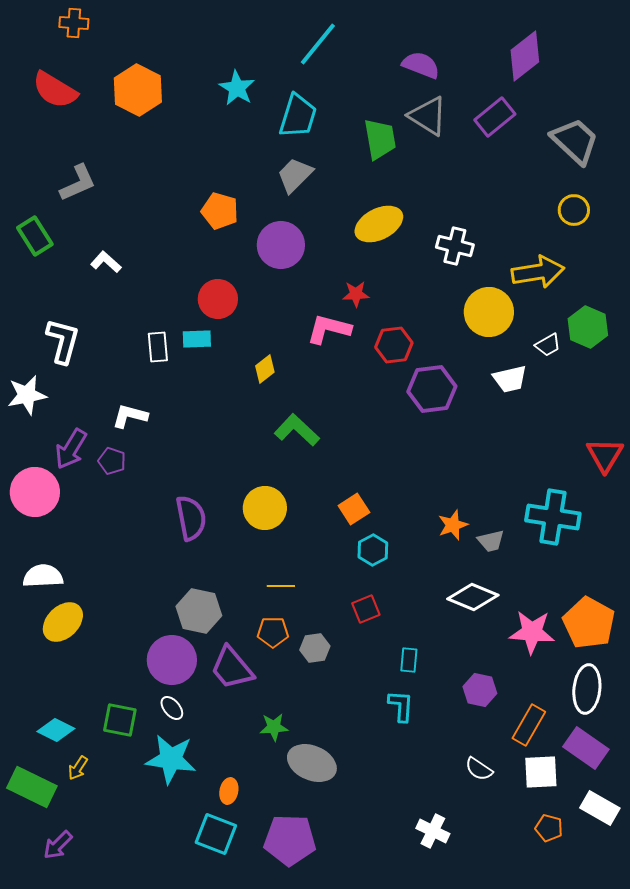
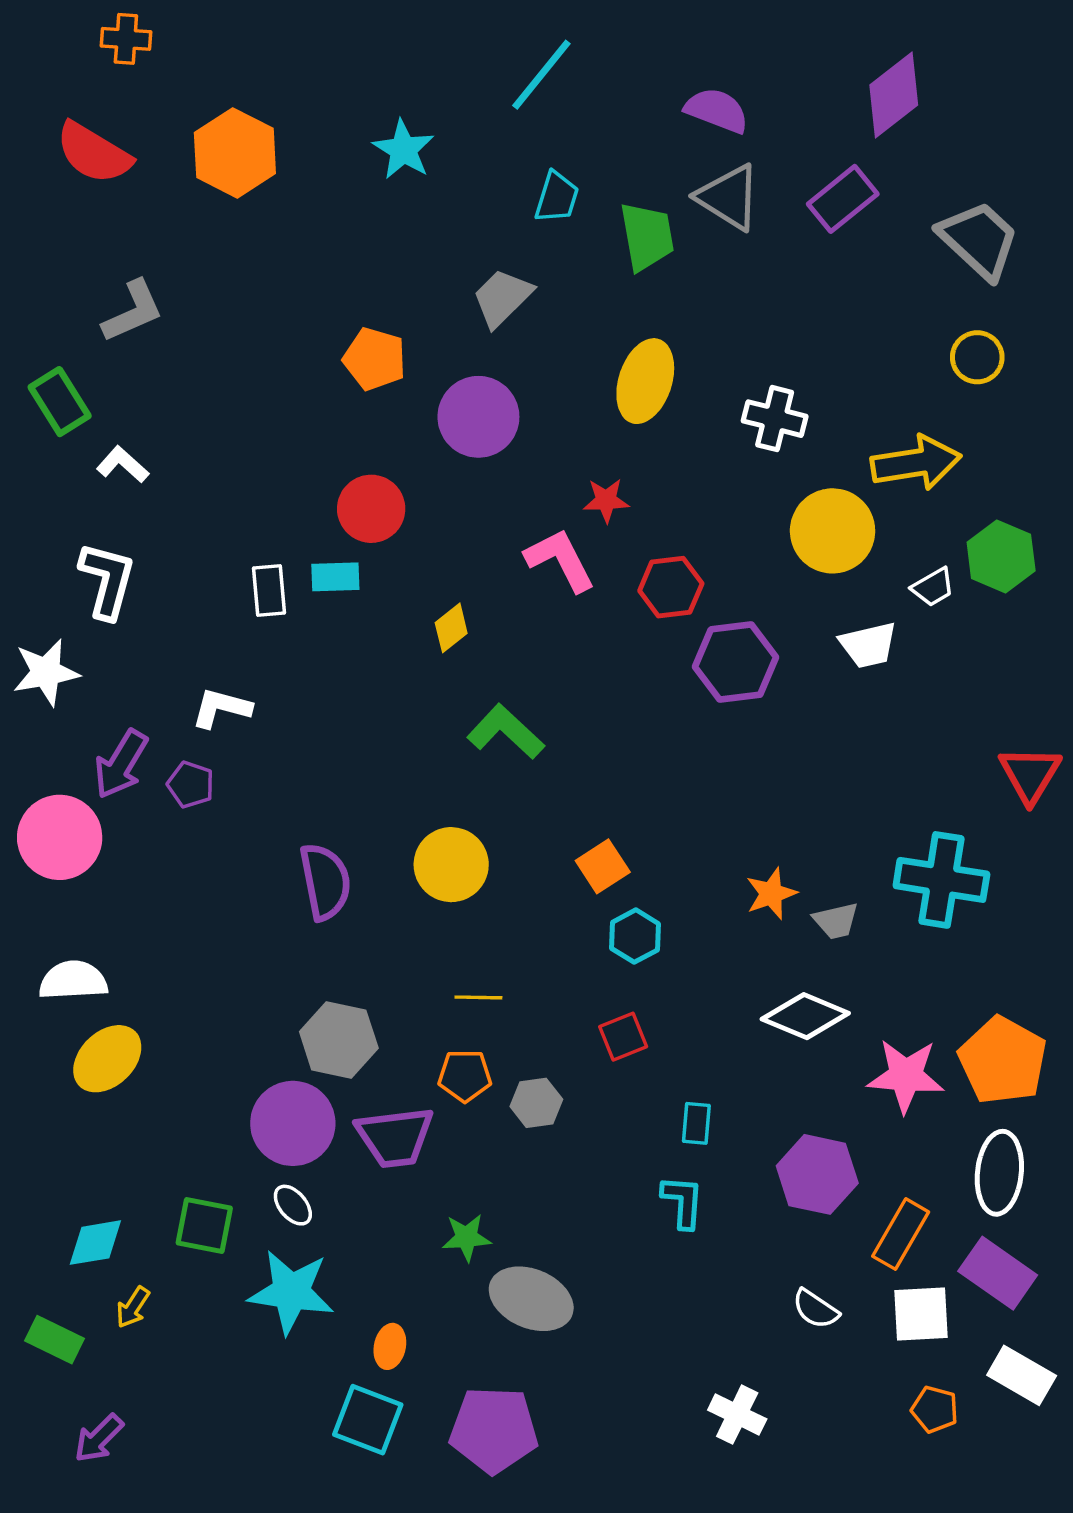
cyan trapezoid: (298, 116) -> (557, 197), moved, size x0.7
yellow ellipse: (379, 224) -> (645, 381), turned -45
white L-shape: (106, 262) -> (123, 465), moved
pink L-shape: (329, 329) -> (560, 560), turned 48
purple trapezoid: (232, 668) -> (395, 1137), turned -57
purple hexagon: (480, 690) -> (817, 1174), size x1.4
cyan diamond: (56, 730) -> (95, 1243), turned -36
green rectangle: (32, 787) -> (54, 1340), size x0.7

